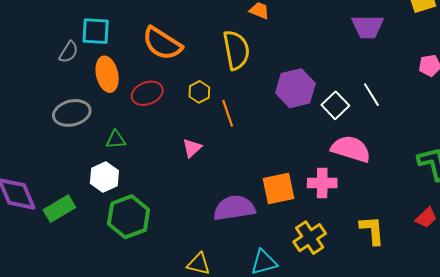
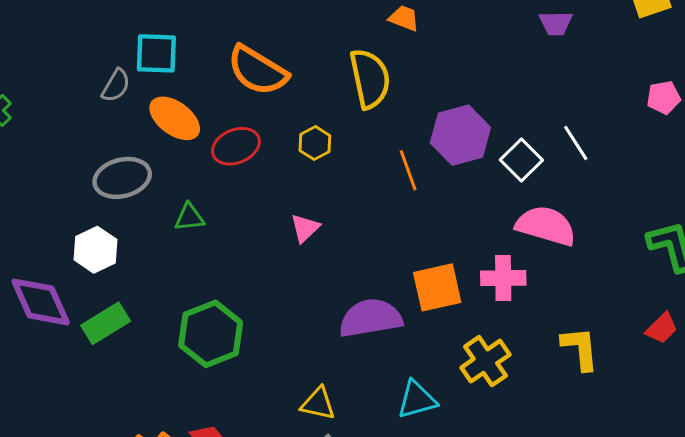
purple trapezoid: (368, 27) -> (556, 23), moved, size x0.7
orange ellipse: (107, 74) -> (175, 118), turned -40
orange line: (228, 113) -> (408, 170), moved
white hexagon: (104, 177) -> (95, 250), moved

